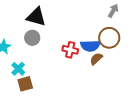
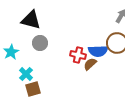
black triangle: (36, 17) -> (31, 20), moved
brown semicircle: (96, 59) -> (90, 64), moved

